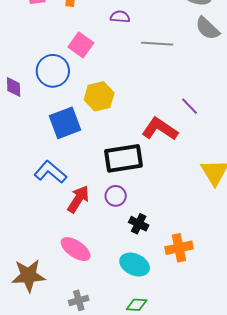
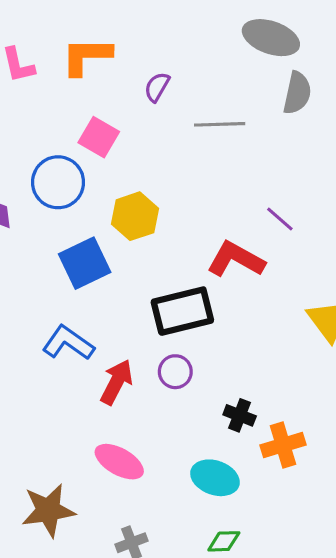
purple semicircle: (120, 17) -> (157, 87), turned -60
gray semicircle: (207, 28) -> (297, 93), turned -116
black cross: (139, 224) -> (240, 415), moved

